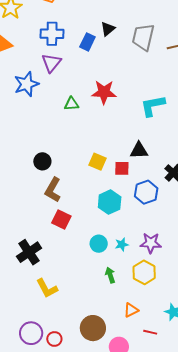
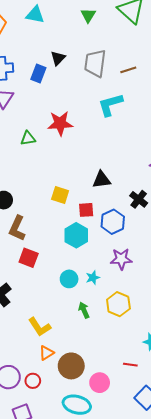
cyan L-shape: (153, 106) -> (110, 105), moved
red square: (122, 168) -> (86, 210), moved
purple star: (151, 243) -> (121, 259), moved
yellow L-shape: (47, 288) -> (40, 327), moved
orange triangle: (131, 310) -> (46, 353), moved

